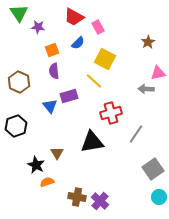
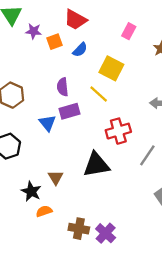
pink rectangle: (98, 27) -> (129, 31), moved, turned 56
orange square: (52, 50) -> (54, 42), moved
purple semicircle: (54, 71) -> (63, 87), moved

